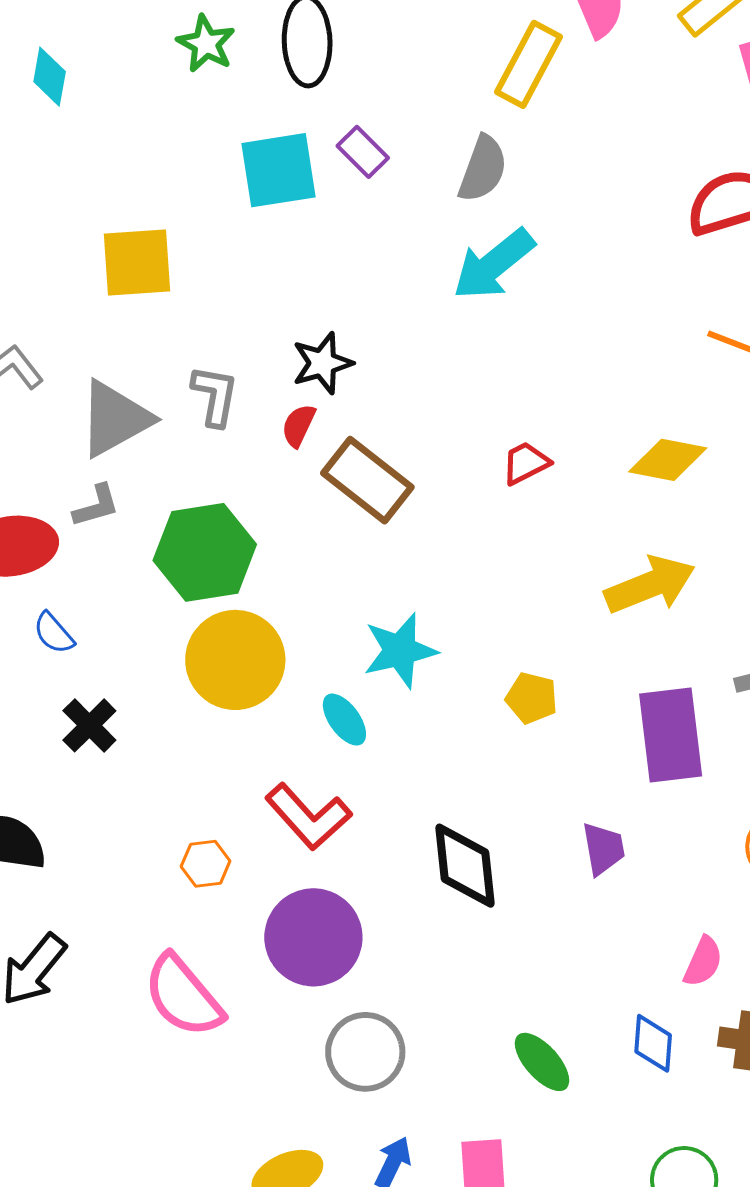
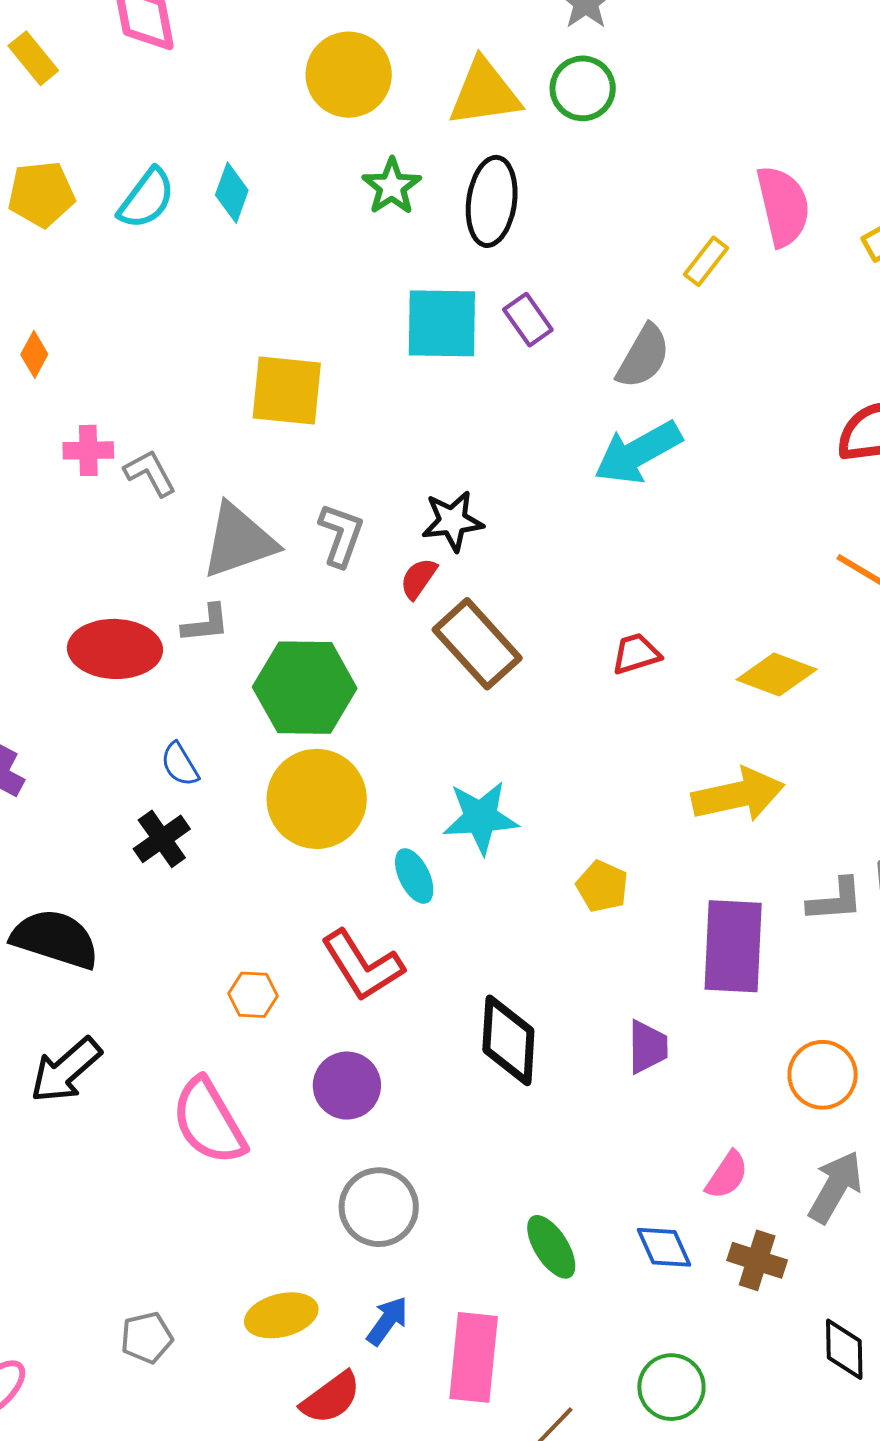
yellow rectangle: (529, 64) -> (706, 261), size x0.6
blue semicircle: (54, 633) -> (180, 764), moved
purple circle: (313, 937) -> (347, 1086), size x0.7
blue diamond: (653, 1043) -> (664, 1247), turned -38

